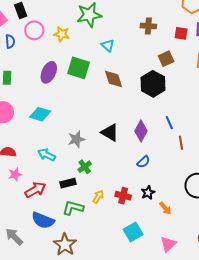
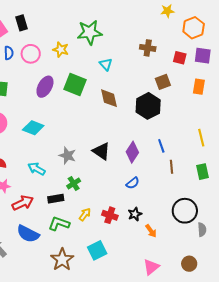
pink circle: (34, 30) -> (31, 54), moved
gray star: (76, 139) -> (67, 156), turned 30
cyan square: (133, 232) -> (97, 250), moved
brown star: (65, 245) -> (62, 260), moved

